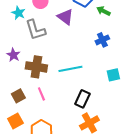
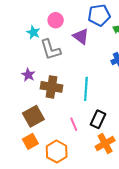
cyan line: (70, 69) -> (86, 89), turned -75
pink line: (41, 94) -> (74, 124), moved
brown square: (18, 96) -> (33, 116), size x1.5

